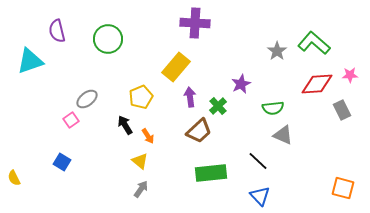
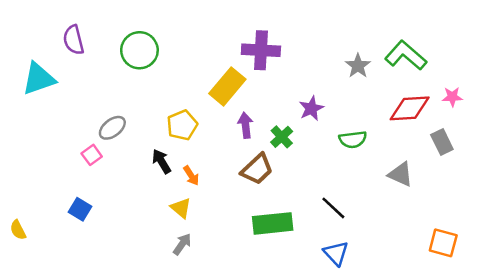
purple cross: (195, 23) -> (261, 50), moved
gray triangle: (283, 135) -> (401, 174), moved

